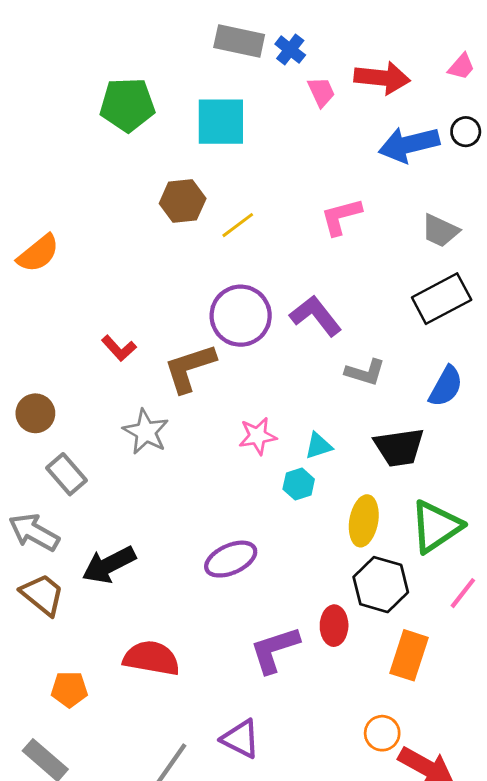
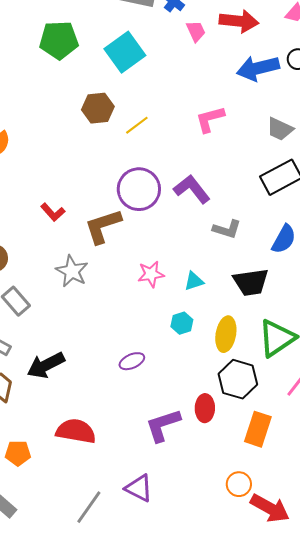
cyan square: (221, 122) -> (125, 52), turned -36
cyan hexagon: (299, 484) -> (182, 323), moved
purple ellipse: (231, 559) -> (132, 361), size x0.7

